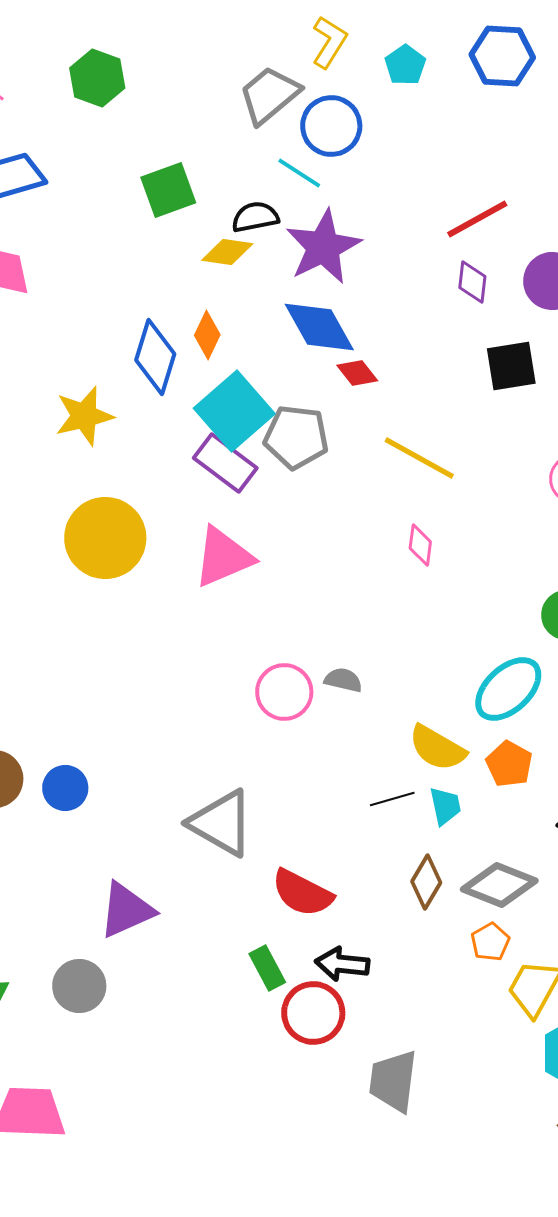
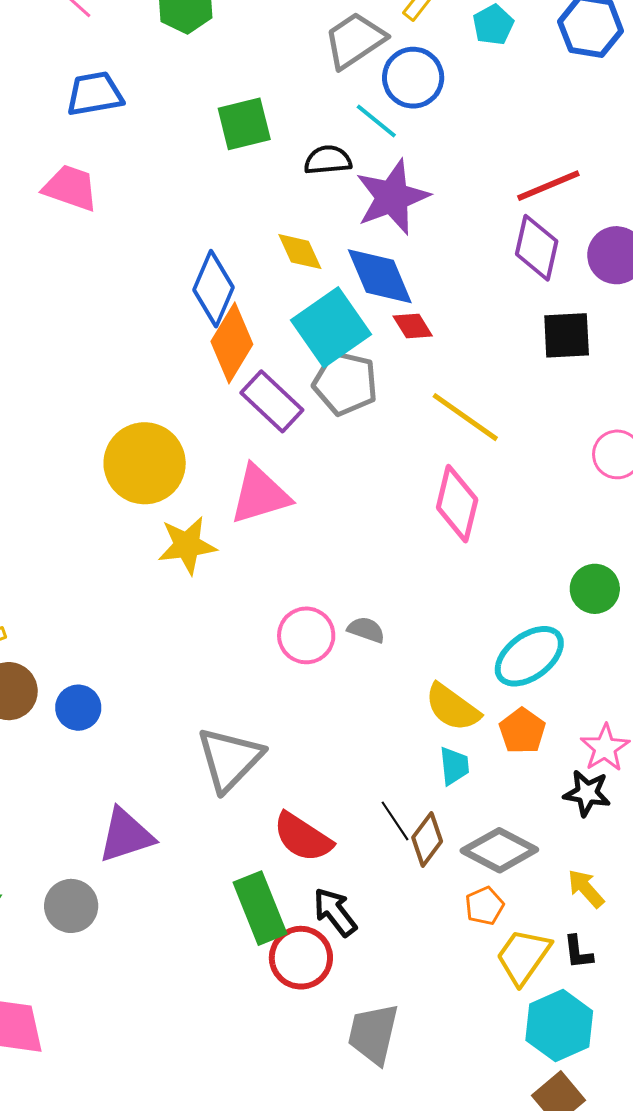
yellow diamond: (227, 252) -> (300, 252), moved, turned 51
purple diamond: (472, 282) -> (537, 248), size x1.5
orange diamond: (207, 335) -> (232, 343), moved, size x1.6
cyan square: (234, 411) -> (331, 327), moved
yellow star: (84, 416) -> (187, 545), moved
pink diamond: (420, 545) -> (457, 504), size x1.8
black line: (392, 799) -> (395, 821), moved, turned 66
gray triangle: (221, 823) -> (230, 759), turned 38
black arrow: (342, 964) -> (335, 912), turned 40
green rectangle: (267, 968) -> (260, 908), size x1.6

